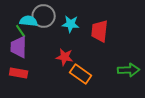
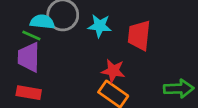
green line: (21, 31) -> (31, 35), turned -32
red star: (65, 57) -> (113, 71), moved

